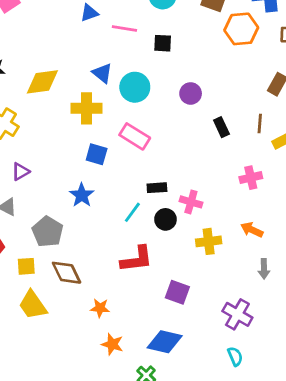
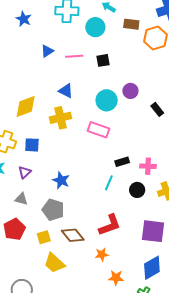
cyan circle: (135, 87) -> (107, 100), moved
blue square: (97, 154) -> (32, 145), moved
blue star: (82, 195) -> (61, 180), moved
black circle: (165, 219) -> (137, 190), moved
red L-shape: (137, 259) -> (110, 225), moved
purple square: (177, 292) -> (153, 231), size x1.4
blue diamond: (165, 342) -> (152, 268), turned -30

